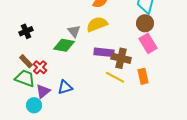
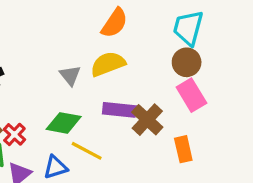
green diamond: (64, 45) -> (64, 123), moved
brown cross: (121, 58) -> (147, 120), turned 30
yellow line: (115, 77) -> (87, 151), moved

